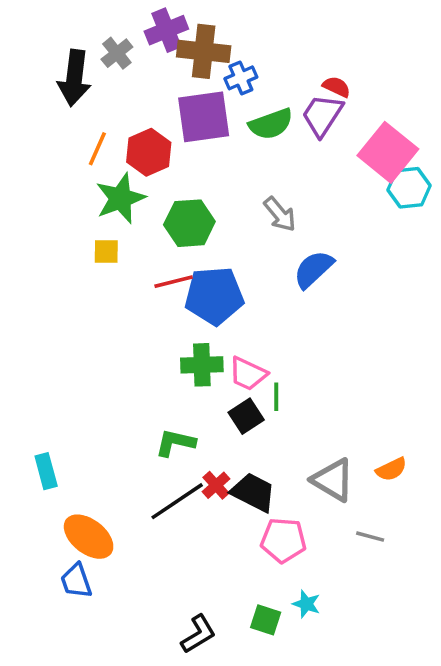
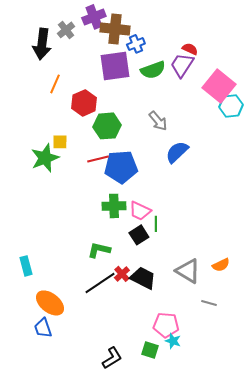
red hexagon: (149, 152) -> (84, 103), moved
green star: (120, 198) -> (45, 158), moved
pink pentagon: (283, 540) -> (166, 325), moved

